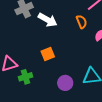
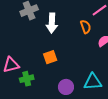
white arrow: (48, 20) -> (52, 23), turned 60

